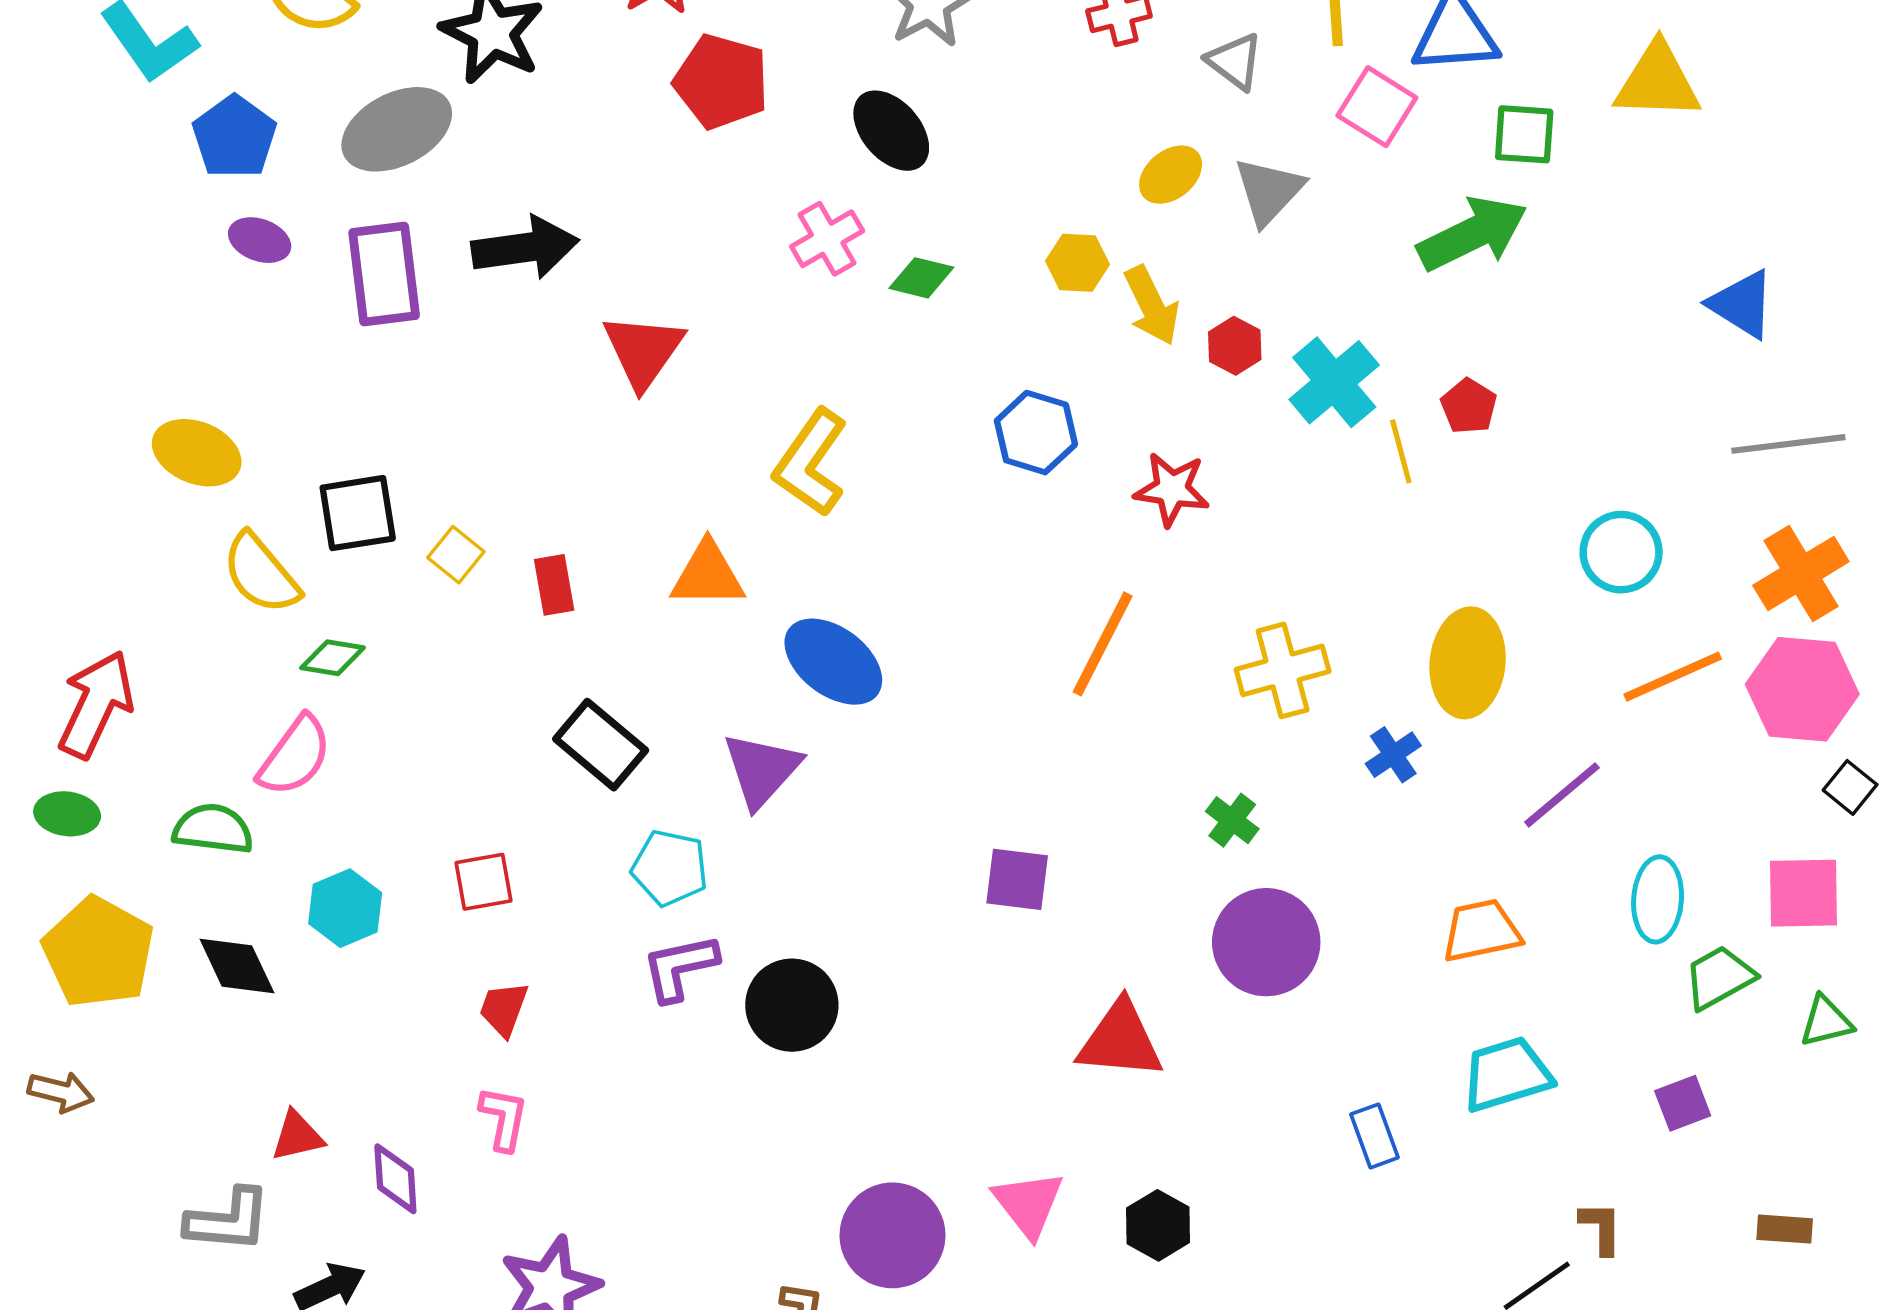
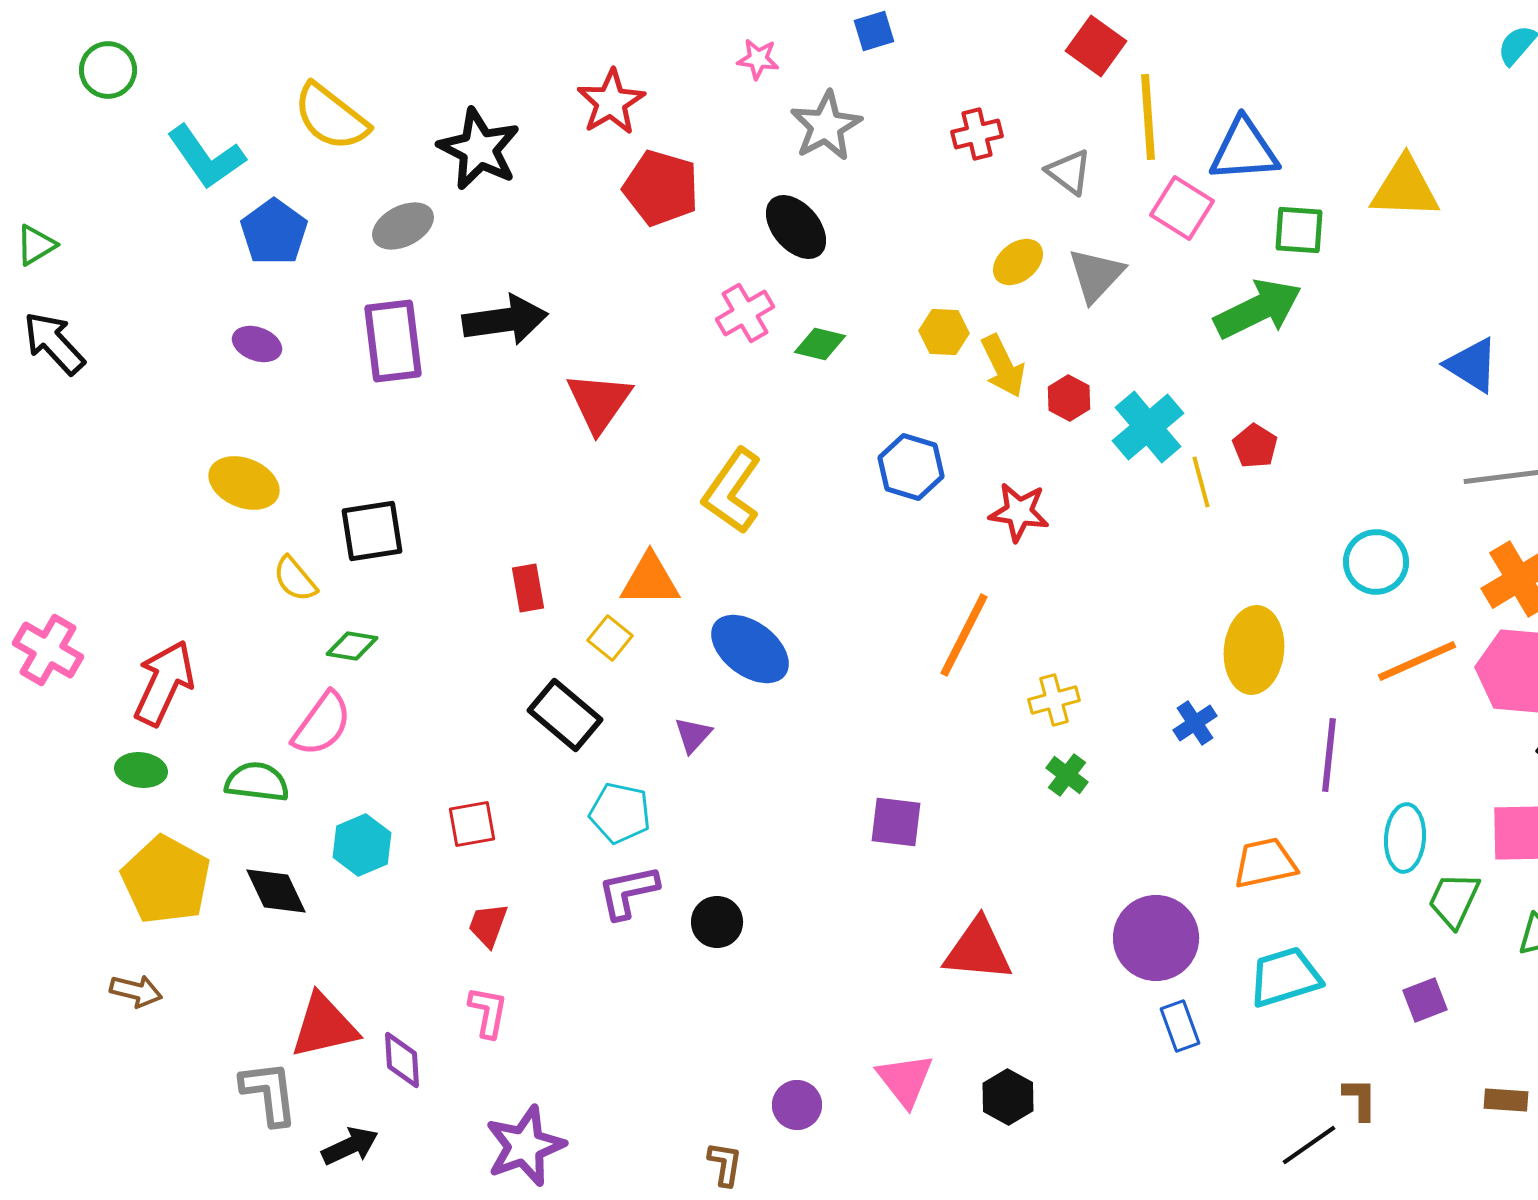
gray ellipse: (397, 129) -> (403, 226), size x0.7
purple ellipse: (260, 240) -> (257, 344), moved
yellow square: (456, 555) -> (610, 638), moved
yellow semicircle: (261, 573) -> (295, 579), size x0.7
yellow cross: (1283, 670) -> (1054, 700), moved, size x0.7
purple triangle: (762, 770) -> (693, 735), size x0.6
purple line: (1562, 795) -> (1329, 755), turned -44
purple circle: (1266, 942) -> (1156, 938), moved
green trapezoid: (1719, 977) -> (1454, 900), turned -36
black circle: (792, 1005) -> (717, 922), size x0.7
red triangle: (297, 1136) -> (324, 1026), size x1.6
gray L-shape: (228, 1220) -> (269, 1093), turned -102
purple circle: (892, 1235) -> (797, 1105), size x0.6

